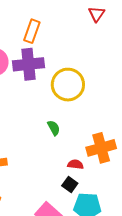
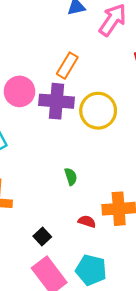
yellow circle: (68, 85) -> (98, 111), moved
black square: (70, 185) -> (42, 236), moved

